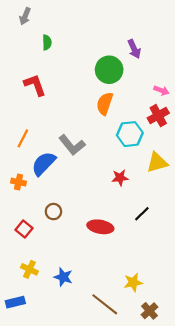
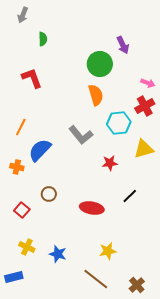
orange semicircle: (105, 104) -> (96, 95), turned 145
gray L-shape: (72, 145) -> (81, 135), moved
yellow star: (133, 282) -> (108, 251), moved

